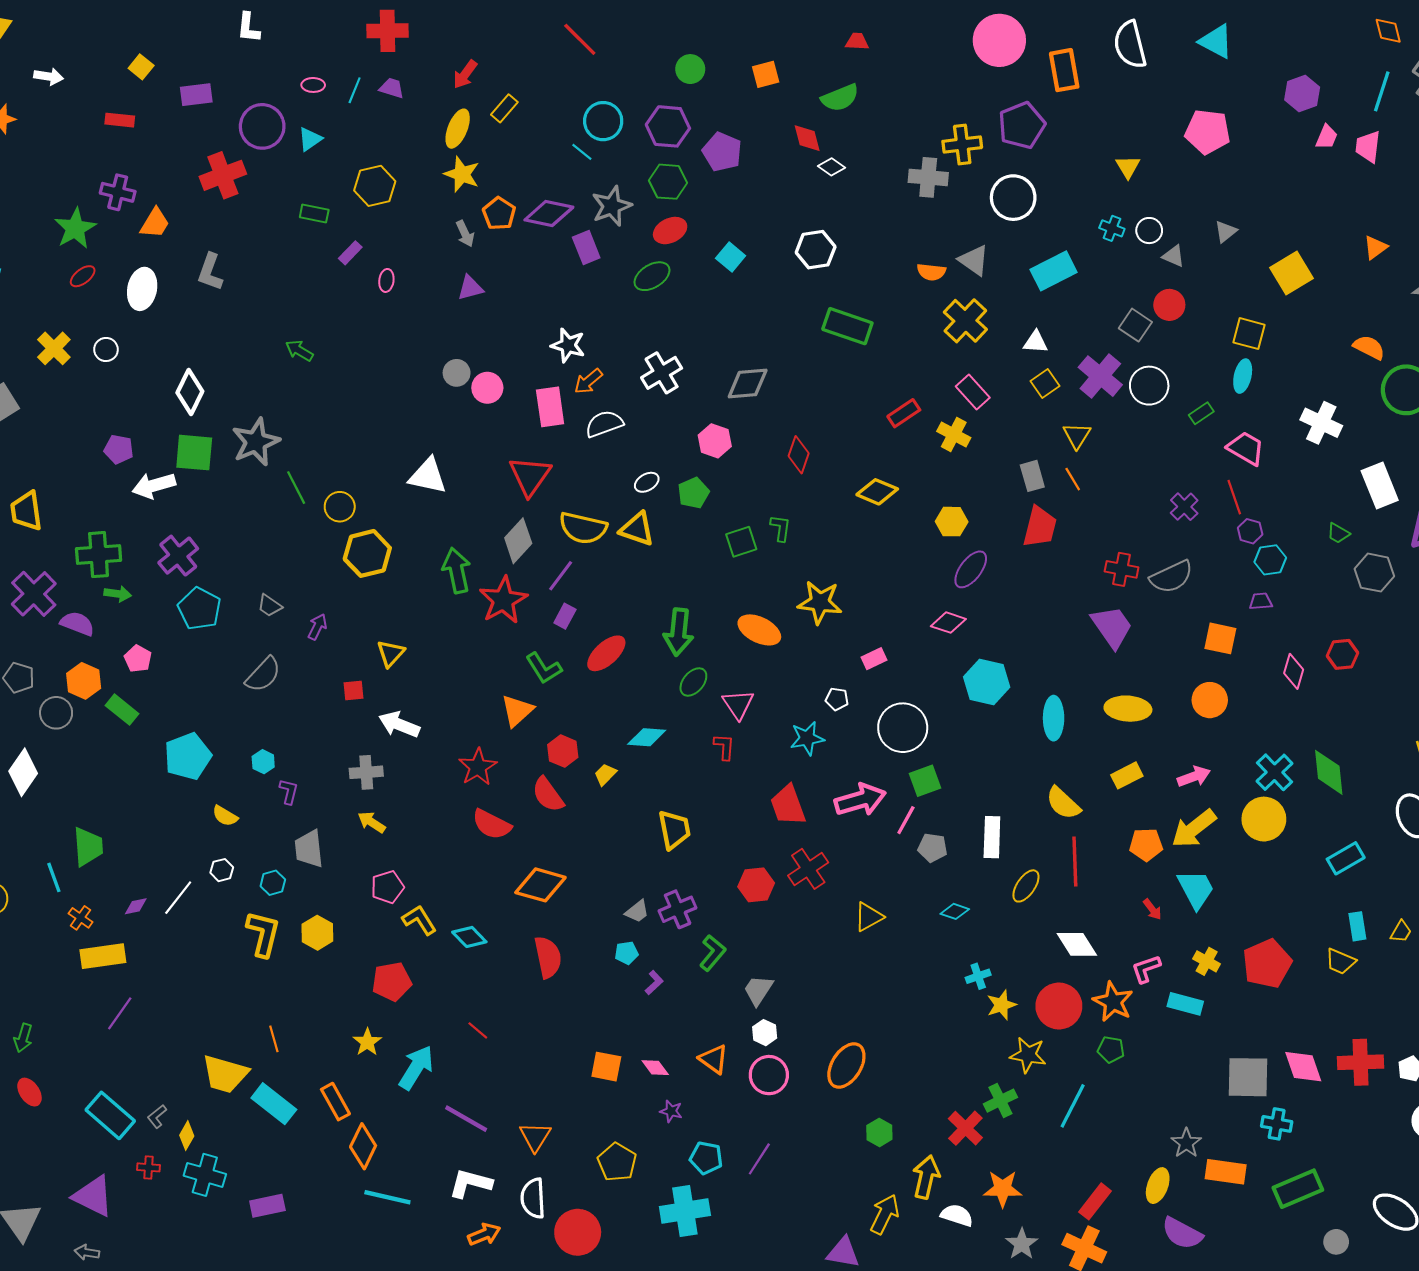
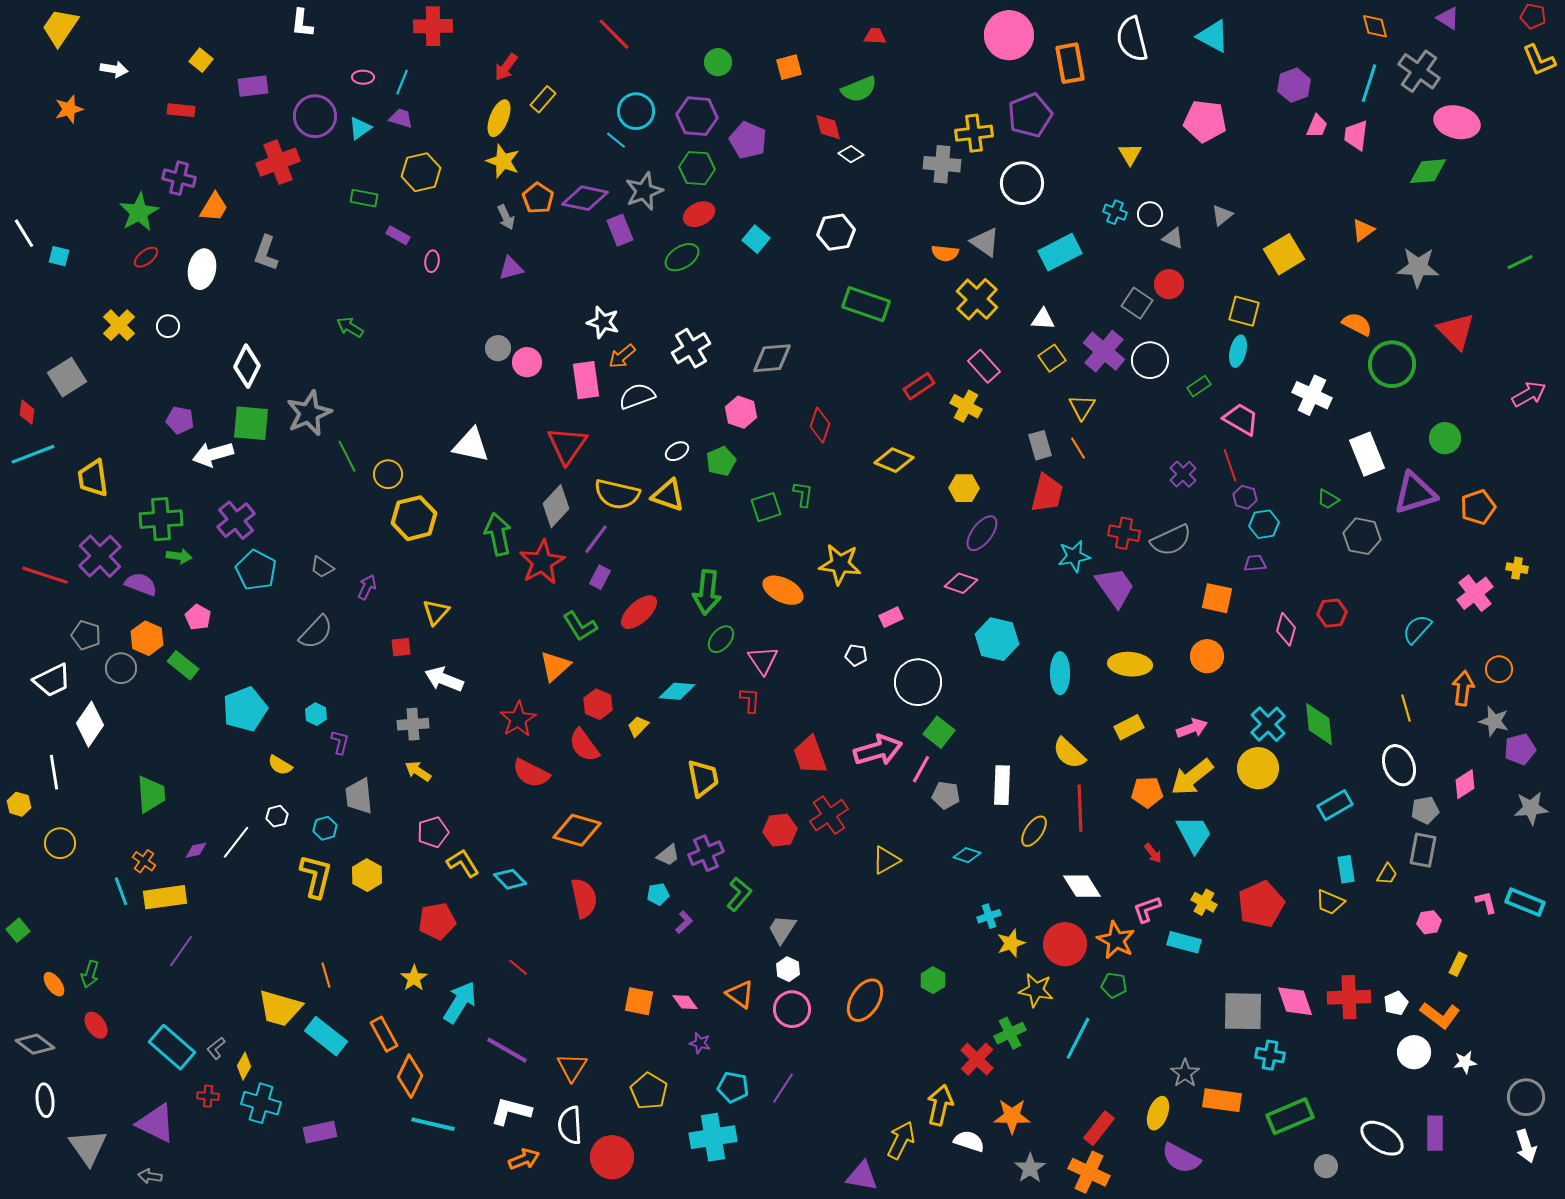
purple trapezoid: (392, 88) -> (401, 118), moved
purple rectangle: (350, 253) -> (398, 235), turned 75
cyan star: (807, 738) -> (1074, 556), moved
green square: (925, 781) -> (939, 732), turned -32
cyan line: (54, 877) -> (121, 891), moved
green hexagon: (879, 1132) -> (933, 980), moved

